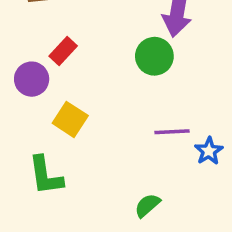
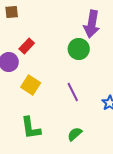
purple line: (172, 132) -> (73, 92), moved, turned 66
green L-shape: (46, 176) -> (31, 128), moved

